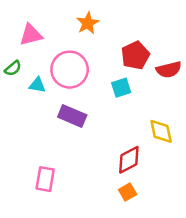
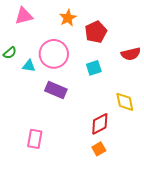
pink triangle: (31, 35) -> (24, 16), moved
red pentagon: (135, 55) -> (96, 32), moved

